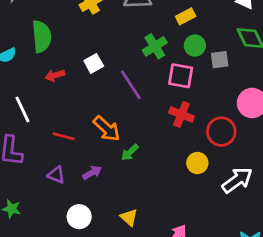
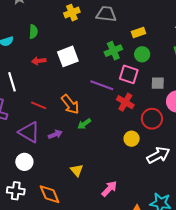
green semicircle: (42, 36) -> (33, 32), size x0.6
gray square: (220, 60) -> (158, 83), moved
white square: (94, 63) -> (68, 56), size x1.5
purple line: (131, 85) -> (102, 85), moved, turned -45
purple triangle: (56, 175) -> (29, 132), size x1.6
white circle: (79, 217) -> (24, 162), moved

